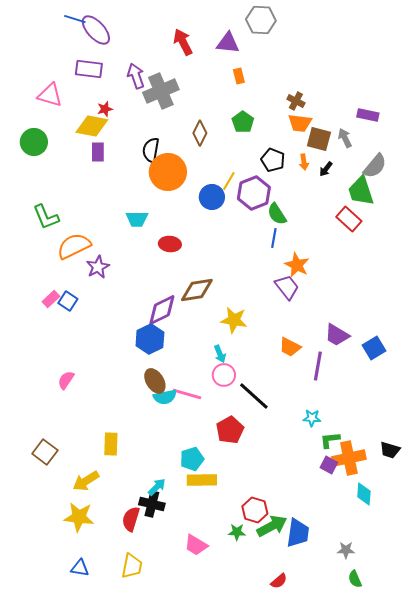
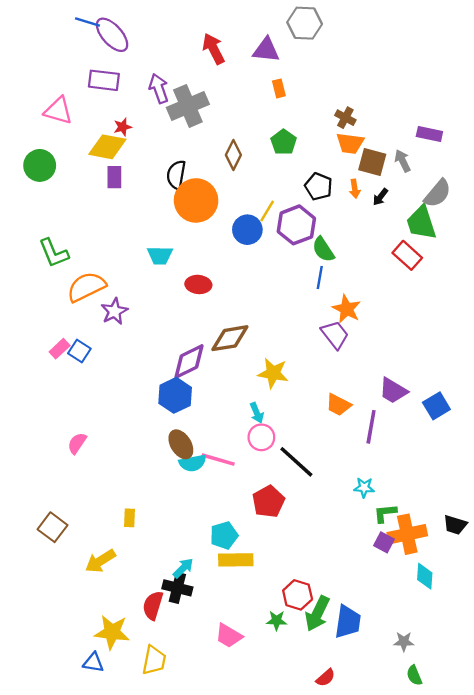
yellow rectangle: (111, 444) -> (130, 518), size x0.7
yellow star: (79, 517) -> (112, 632), moved
green arrow: (272, 526) -> (317, 614), turned 144

